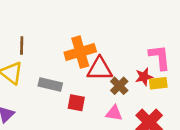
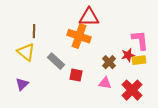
orange cross: (80, 52) -> (79, 36), turned 35
red triangle: (100, 69) -> (89, 17), moved
gray rectangle: (50, 85) -> (56, 61), turned 30

